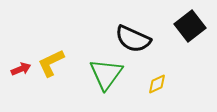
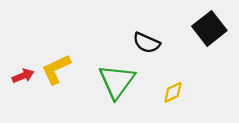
black semicircle: (133, 39) -> (147, 43), size x0.7

